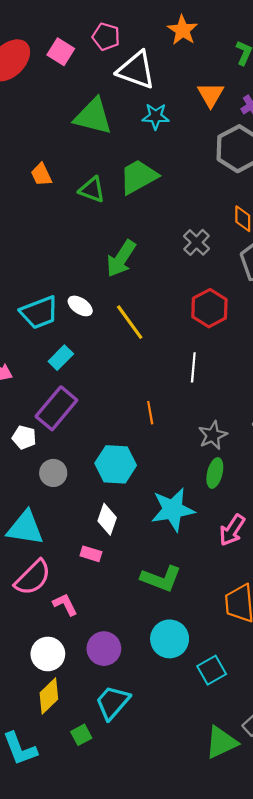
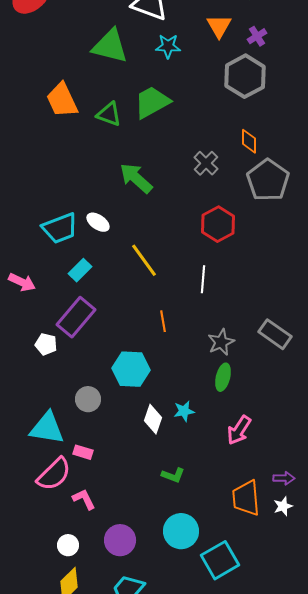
orange trapezoid: (41, 175) -> (62, 100), size x1.6
green arrow: (121, 259) -> (136, 178), turned 99
yellow line: (130, 322) -> (144, 260), moved
gray circle: (53, 473) -> (88, 399), moved
cyan star: (173, 510) -> (184, 411), size x0.5
white diamond: (107, 519) -> (153, 419), moved
pink rectangle: (91, 554) -> (83, 452), moved
green L-shape: (161, 579) -> (173, 475), size x0.6
white circle: (48, 654) -> (68, 545), size x0.7
cyan square: (212, 670) -> (220, 560), size x1.4

